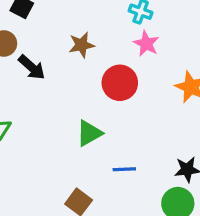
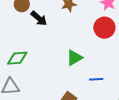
red circle: (120, 83) -> (104, 28), moved

